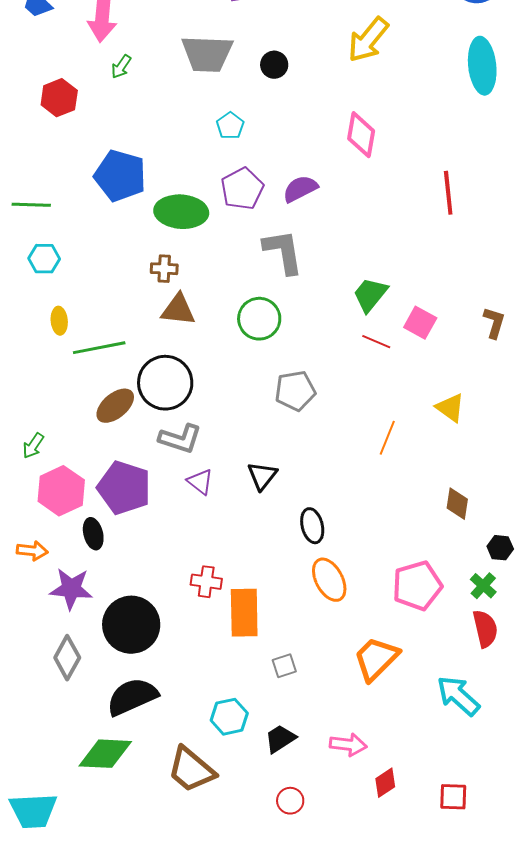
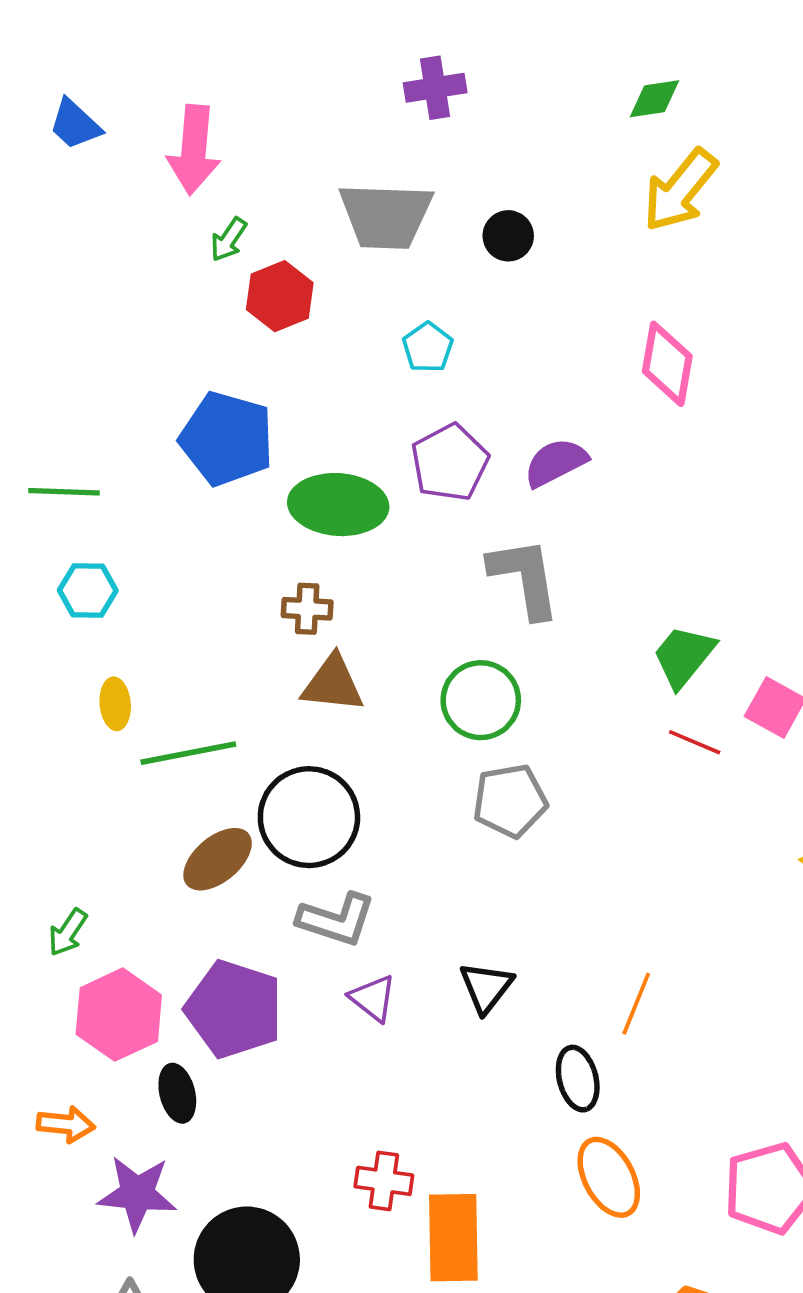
red hexagon: (59, 98) -> (280, 296), moved
gray pentagon: (295, 391) -> (510, 801), moved
orange line: (387, 438) -> (636, 1004), moved

